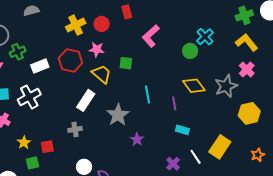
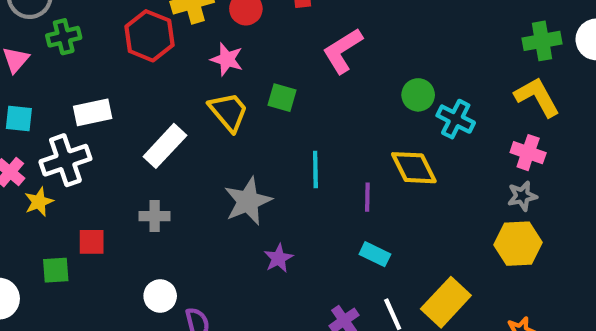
cyan cross: (205, 37) -> (456, 119), moved, turned -30
red hexagon: (70, 61) -> (149, 36), moved
white rectangle: (40, 66) -> (93, 112), moved
pink cross: (247, 69) -> (528, 153), turned -35
gray star: (226, 86) -> (522, 196), moved, size x0.6
white cross: (29, 97) -> (65, 160), moved
white rectangle: (86, 100) -> (165, 146), moved
yellow star: (24, 143) -> (39, 202), moved

